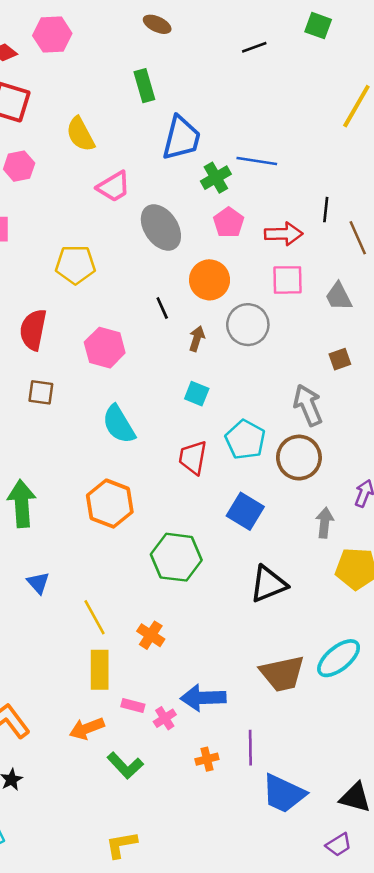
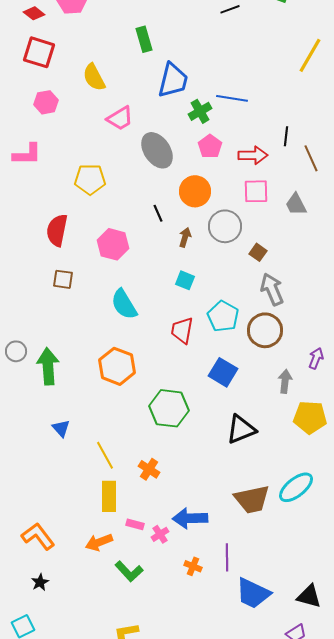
brown square: (340, 359) -> (258, 252), moved, turned -36
orange cross: (207, 759) -> (193, 566), turned 36

